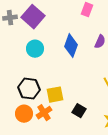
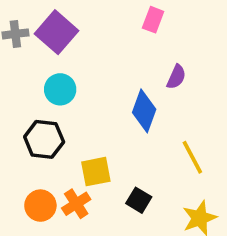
blue diamond: (71, 46) -> (144, 111), moved
black hexagon: (29, 89) -> (44, 139), moved

